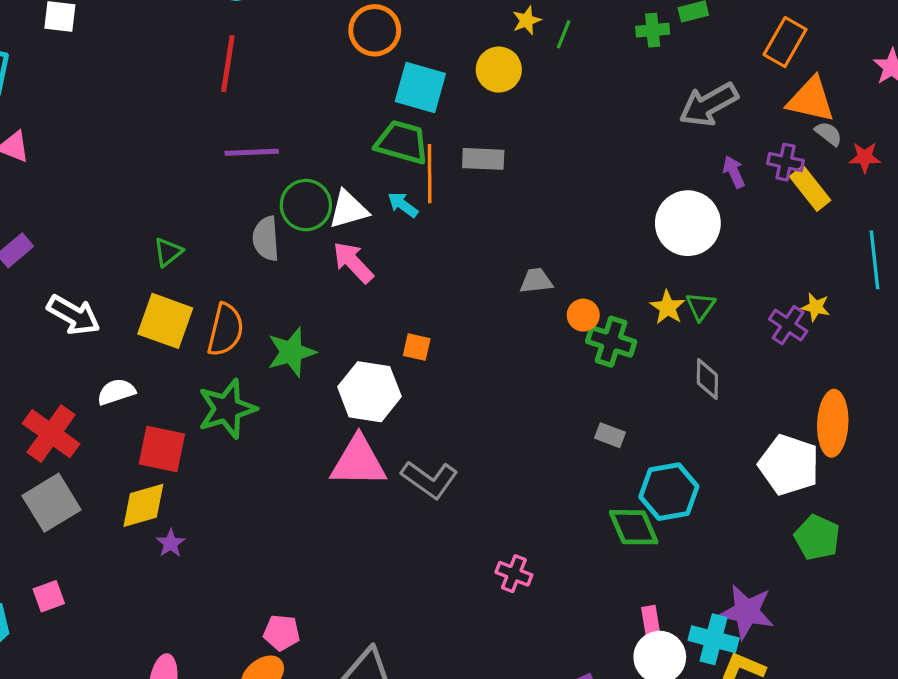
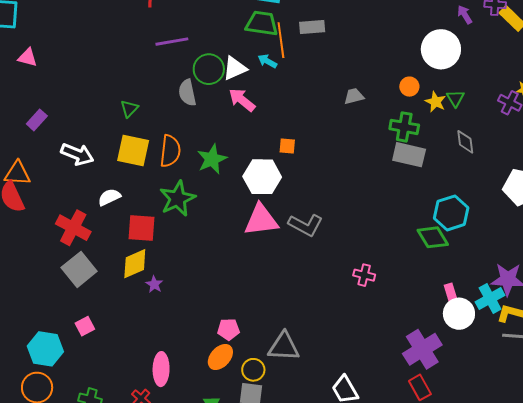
orange circle: (583, 315) -> (409, 87), moved
gray rectangle: (610, 435) -> (409, 155), moved, size x1.8
cyan cross: (714, 639) -> (490, 299), turned -36

